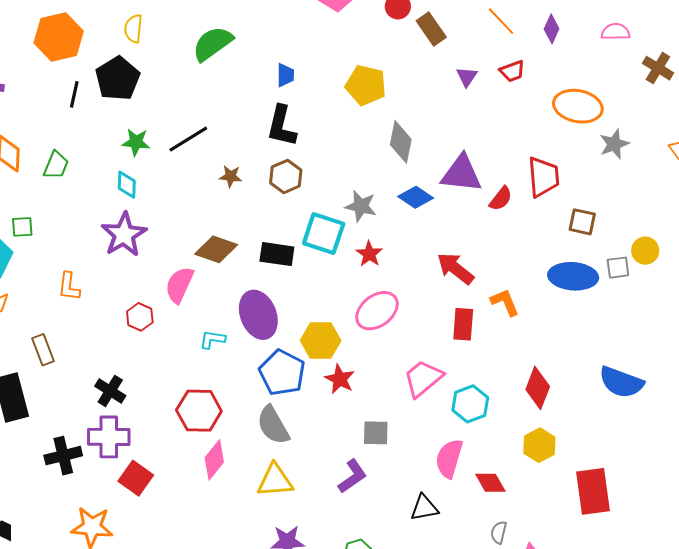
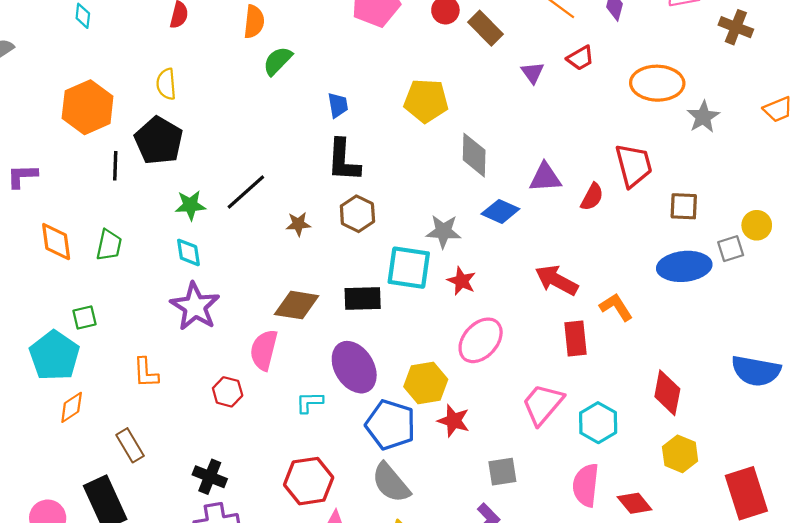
green semicircle: (213, 44) -> (278, 61), moved, size x0.7
purple triangle: (461, 174) -> (545, 177), size x0.7

